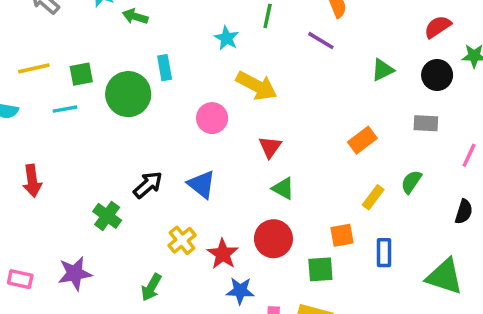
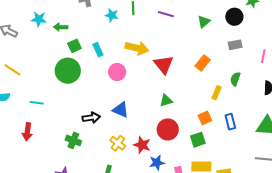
cyan star: (227, 38) -> (112, 15), moved
yellow line: (34, 68) -> (12, 70), turned 60
cyan rectangle: (165, 68) -> (98, 50), moved
green square: (81, 74) -> (74, 46), moved
cyan line: (65, 109) -> (37, 103), moved, turned 32
red triangle: (270, 147) -> (164, 65), moved, size x1.5
red arrow: (32, 181) -> (27, 132), turned 30
black arrow: (148, 185) -> (91, 118), turned 48
green triangle: (283, 188) -> (166, 101), turned -32

